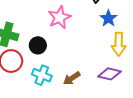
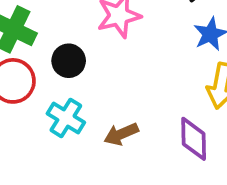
purple diamond: (110, 74) -> (194, 139), turned 65

